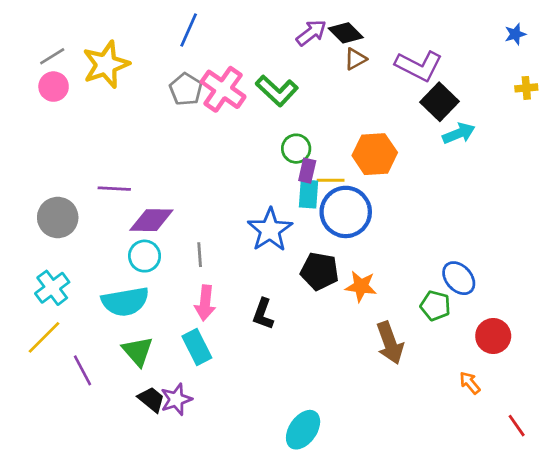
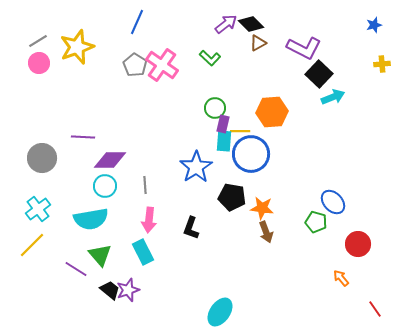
green L-shape: (277, 91) -> (210, 58), moved, size x0.7
brown arrow: (390, 343) -> (266, 232), moved, size x0.7
purple line: (82, 370) -> (76, 269), moved, turned -30

